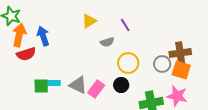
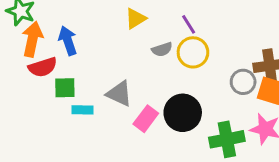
yellow circle: (128, 63) -> (193, 52), moved
gray triangle: (78, 85) -> (119, 94), moved
black circle: (121, 85) -> (183, 113), size x1.6
green square: (41, 86) -> (65, 88), moved

